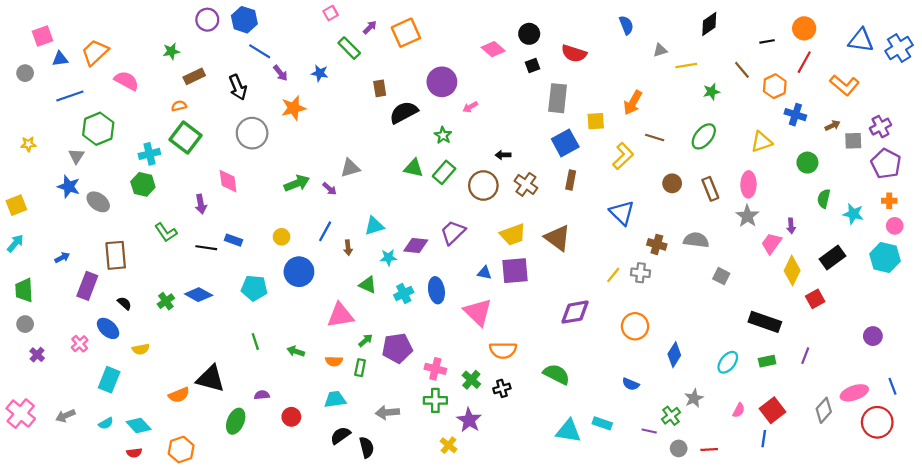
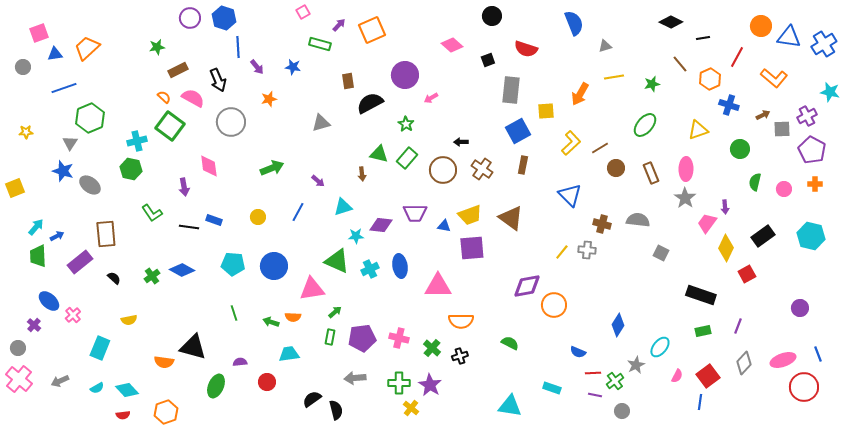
black diamond: (709, 24) -> (671, 22), moved, turned 60
blue semicircle: (626, 25) -> (574, 23), size x1.4
orange circle: (804, 28) -> (761, 26), moved
black circle: (529, 34) -> (492, 16), moved
green rectangle: (349, 48) -> (320, 44), turned -30
blue line: (260, 51) -> (238, 47), turned 55
yellow line: (686, 65) -> (614, 77), moved
pink semicircle: (127, 81) -> (193, 98), moved
orange semicircle: (179, 106) -> (164, 97), turned 56
orange star: (294, 108) -> (269, 99), size x0.7
brown line: (655, 137) -> (600, 148), moved, turned -48
gray triangle: (350, 168) -> (321, 123), moved
purple arrow: (330, 189) -> (318, 181), moved
cyan star: (853, 214) -> (830, 92), moved
pink circle: (895, 226) -> (784, 189), moved
purple trapezoid: (453, 232) -> (415, 213), turned -135
cyan arrow: (15, 243) -> (36, 227), moved
brown arrow: (348, 248) -> (362, 174), moved
blue circle: (299, 272) -> (274, 266), moved
blue triangle: (484, 273) -> (444, 226), moved
green triangle: (368, 285) -> (337, 261), size x1.5
purple rectangle: (87, 286) -> (80, 262), turned 30
green trapezoid: (24, 290) -> (38, 256), moved
pink triangle: (478, 312) -> (438, 286), turned -44
gray circle: (25, 324) -> (18, 348), moved
orange circle: (635, 326) -> (554, 305), moved
blue ellipse: (108, 328) -> (49, 301), moved
purple pentagon: (397, 348) -> (362, 338), moved
orange semicircle: (334, 361) -> (293, 317), moved
cyan ellipse: (728, 362) -> (660, 347), moved
green semicircle: (556, 374) -> (510, 343), size x0.7
orange semicircle: (179, 395) -> (164, 362), turned 30
cyan trapezoid: (335, 399) -> (289, 354), moved
green cross: (435, 400) -> (399, 383), moved
gray diamond: (824, 410) -> (744, 363), moved
cyan triangle: (568, 431) -> (510, 406), moved
red line: (709, 450) -> (593, 373), moved

